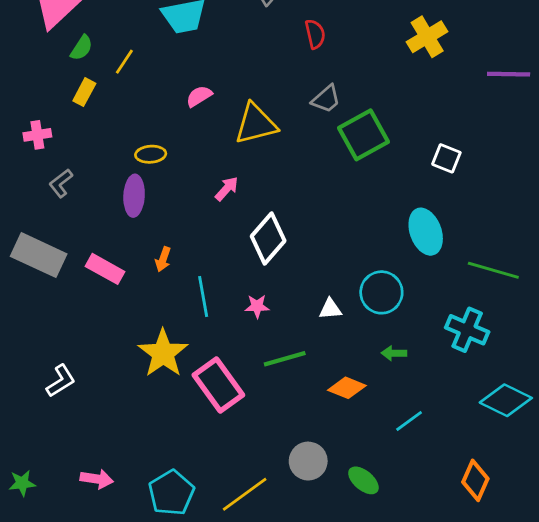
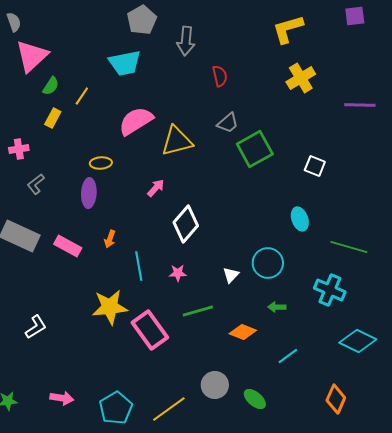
pink semicircle: (199, 96) -> (136, 121), size x1.8
cyan ellipse: (426, 232) -> (300, 219), size x0.7
white triangle: (330, 309) -> (231, 275), turned -42
yellow star: (163, 353) -> (110, 307), turned 30

